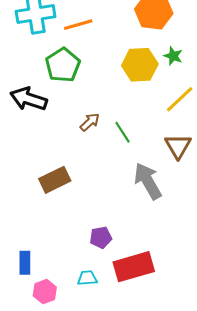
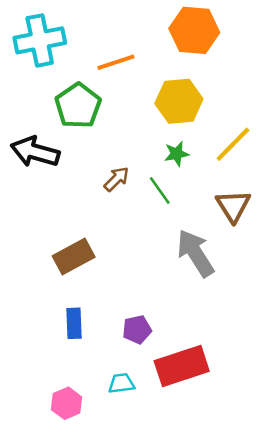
orange line: (78, 25) -> (116, 62), moved
green star: (173, 56) -> (177, 154), moved, turned -30
blue rectangle: (25, 263) -> (74, 323), moved

